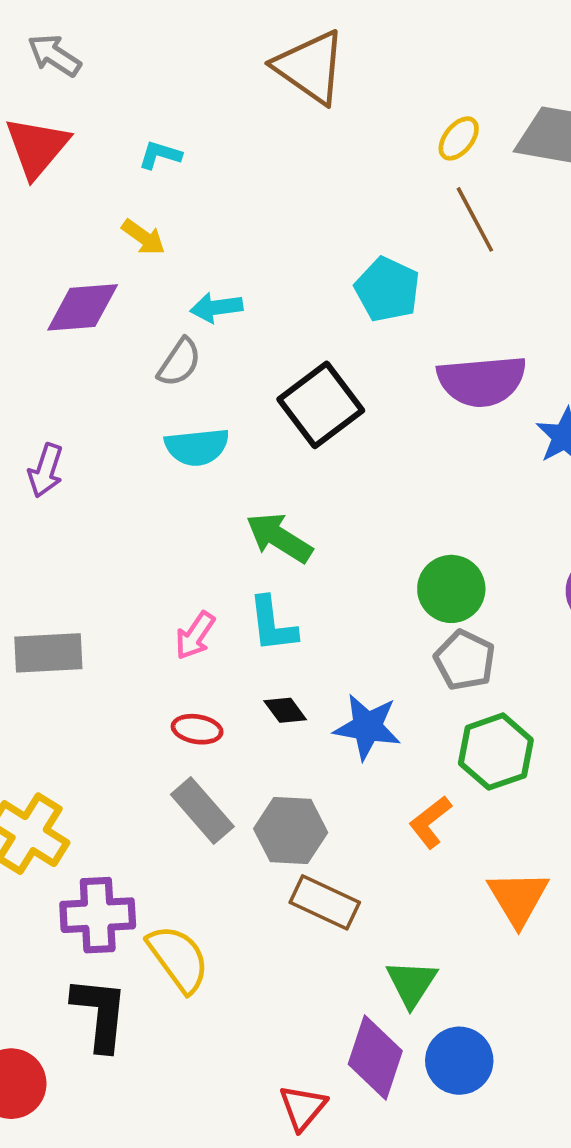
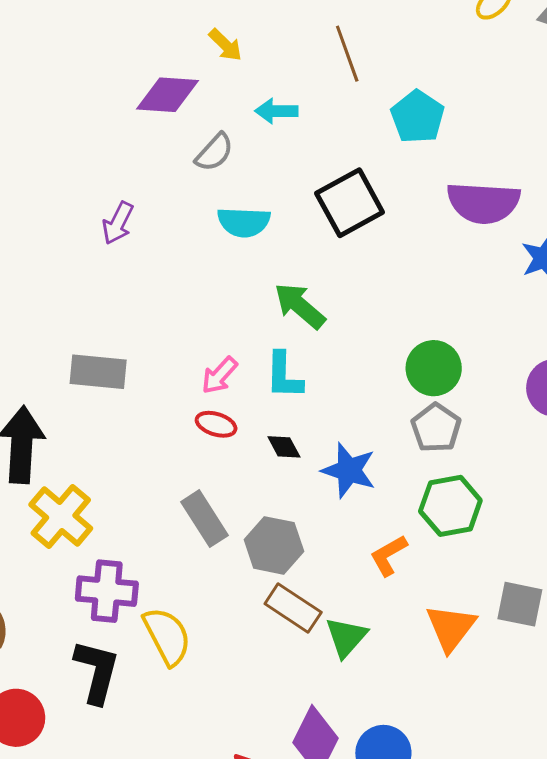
brown line: (475, 219) -> (347, 54), moved
gray semicircle: (179, 362) -> (214, 152), moved
red ellipse: (197, 729) -> (216, 424), moved
green triangle: (412, 983) -> (346, 637), moved

